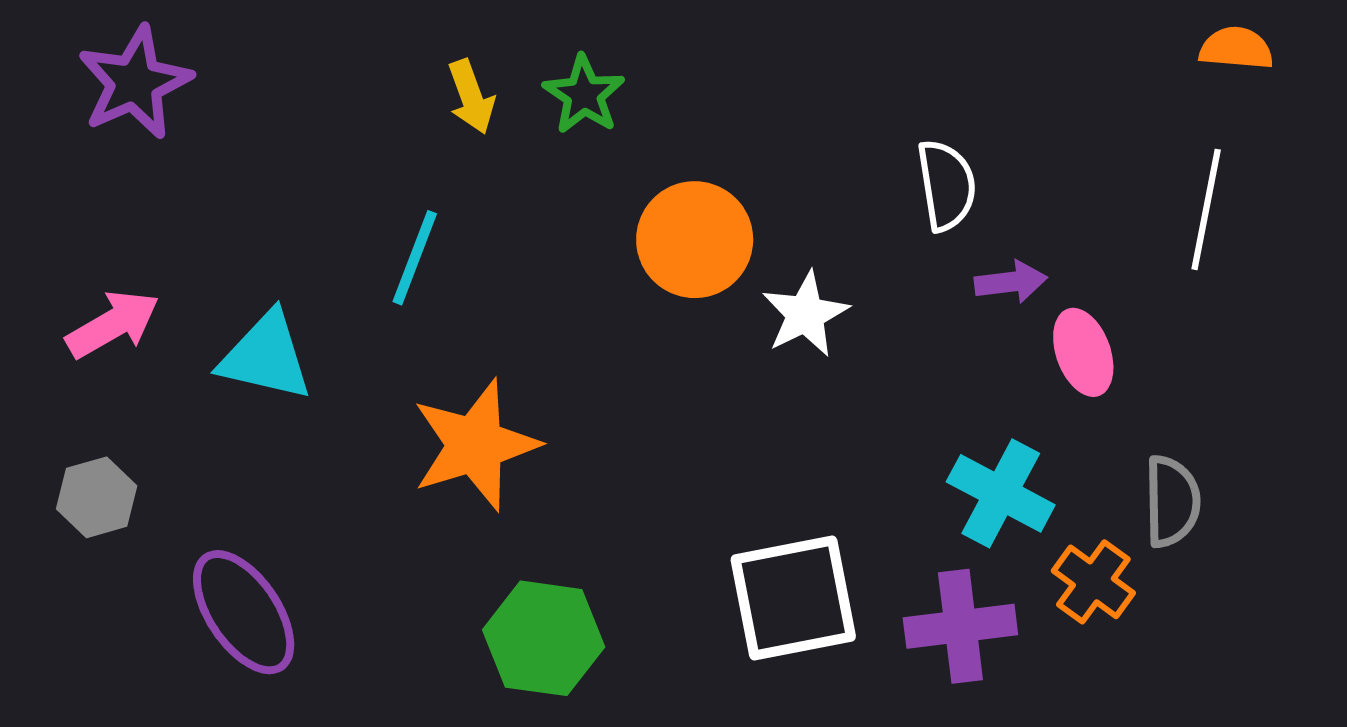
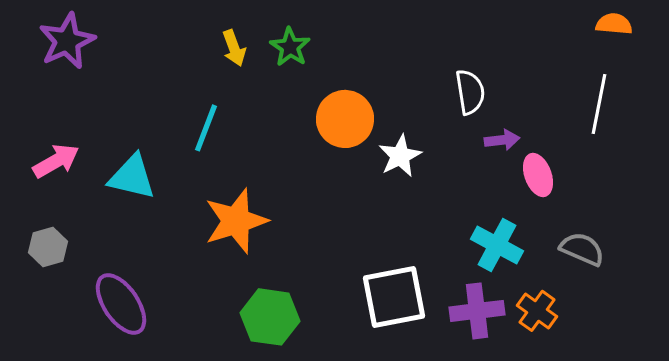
gray semicircle: (1172, 501) -> (582, 249), turned -66
orange cross: (1093, 582) -> (537, 311), moved

